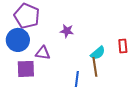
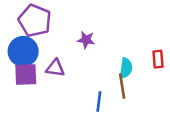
cyan semicircle: (98, 53) -> (126, 68), turned -42
purple square: (26, 69) -> (26, 75), moved

